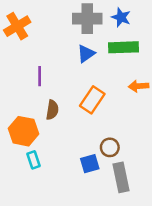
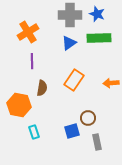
orange cross: (17, 26) -> (28, 32), moved
orange arrow: (139, 86) -> (111, 83), moved
cyan rectangle: (33, 160) -> (34, 132), moved
gray rectangle: (121, 177) -> (97, 142), size x0.7

